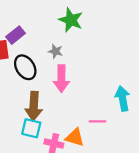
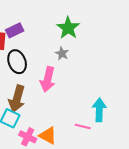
gray star: (56, 51) -> (62, 53), moved
pink line: (97, 121) -> (83, 127), moved

